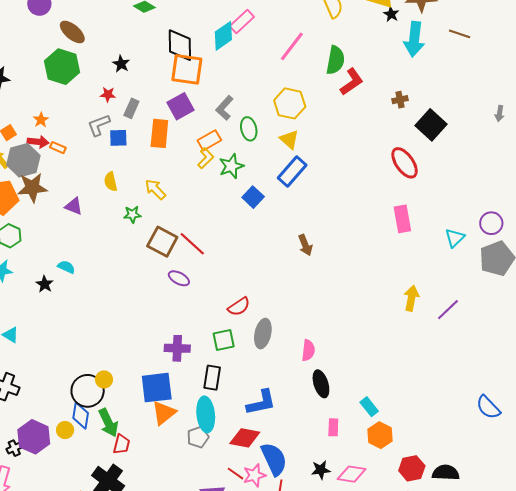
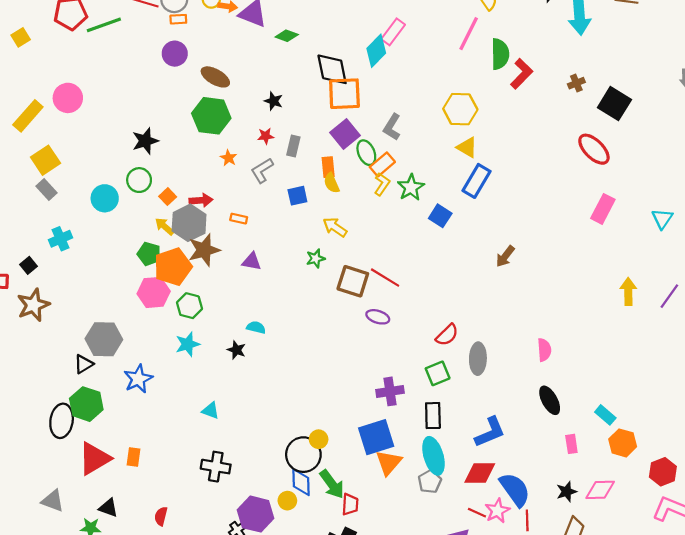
pink line: (292, 46) -> (469, 34), moved
orange star: (41, 120) -> (229, 158), moved
green ellipse: (249, 129) -> (366, 153), moved
orange rectangle: (159, 133) -> (328, 167), size x0.7
blue square: (118, 138) -> (297, 196), moved
orange rectangle: (58, 148) -> (239, 219), moved
yellow semicircle: (111, 182) -> (332, 183), moved
pink rectangle: (402, 219) -> (603, 209), turned 48
brown arrow: (305, 245) -> (505, 256), turned 70
pink semicircle: (308, 350) -> (544, 350), moved

